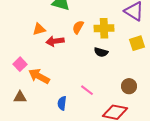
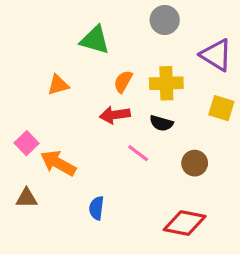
red arrow: (55, 41) -> (115, 115), moved
yellow square: (137, 43) -> (221, 108), turned 35
brown circle: (129, 86) -> (195, 163), moved
pink line: (87, 90) -> (138, 153), moved

